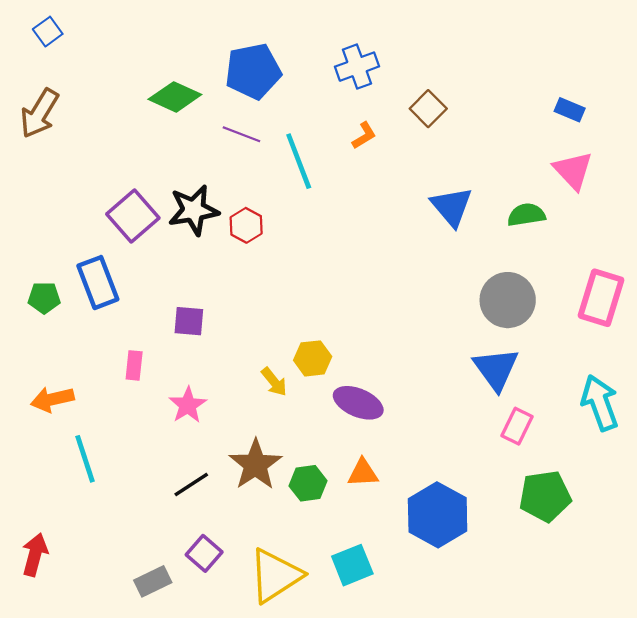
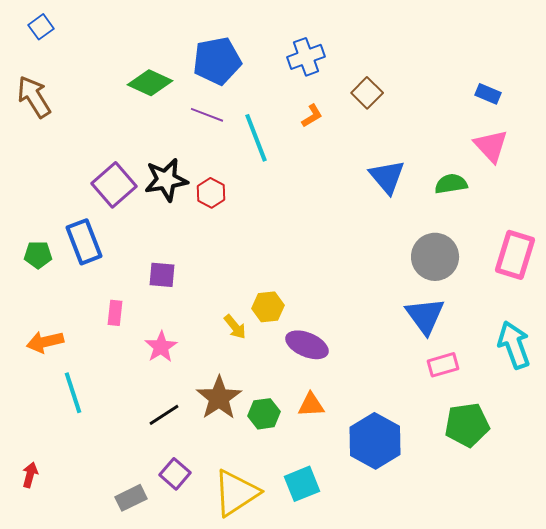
brown arrow: (39, 113) -> (34, 97), turned 117
pink rectangle: (517, 426) -> (443, 365), turned 48
red arrow: (35, 555) -> (30, 475), size x0.7

